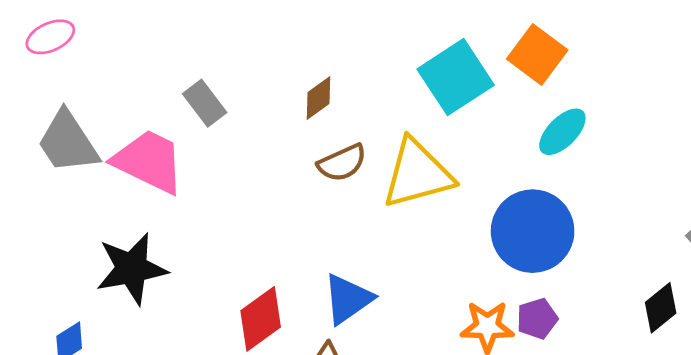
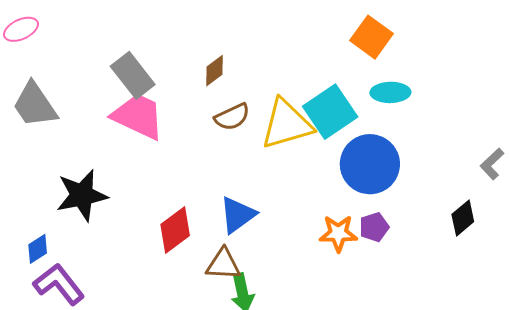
cyan square: (456, 77) -> (330, 112), moved
gray rectangle: (205, 103) -> (133, 75), size x1.4
cyan ellipse: (562, 132) -> (390, 92), turned 45
pink trapezoid: (149, 161) -> (138, 116), moved

